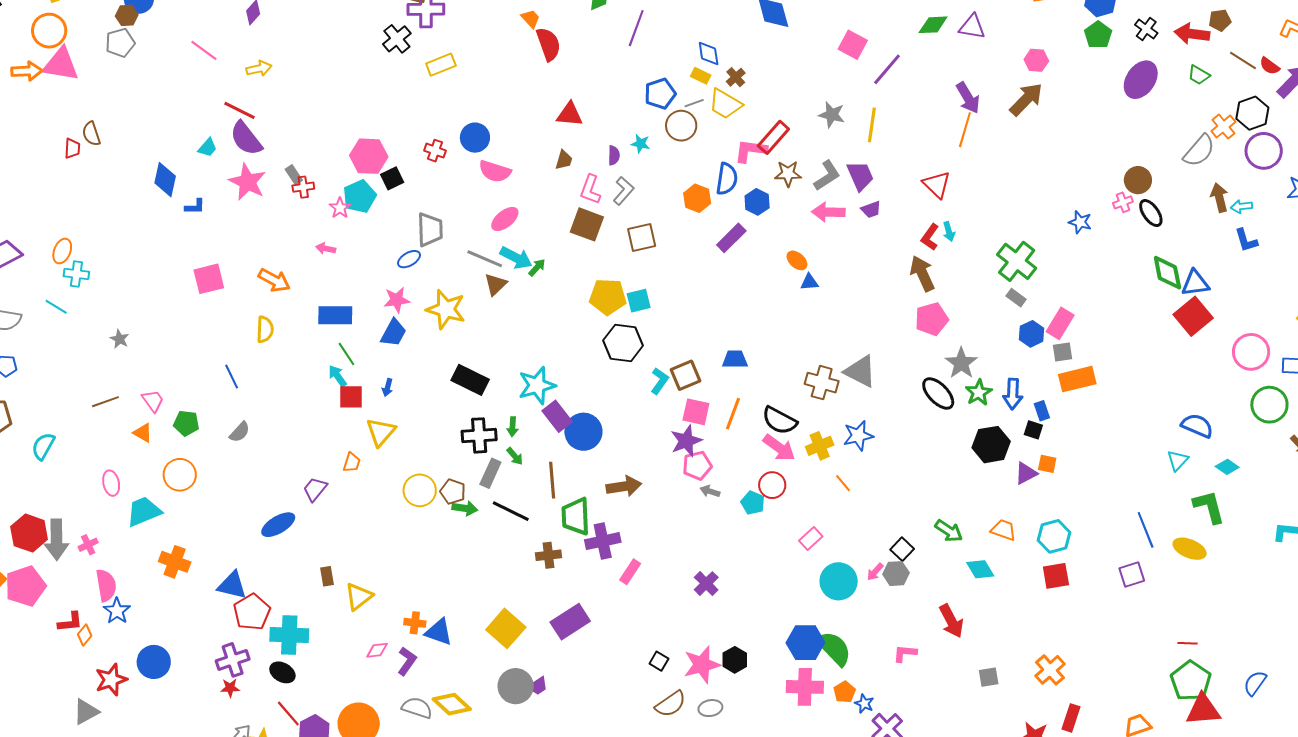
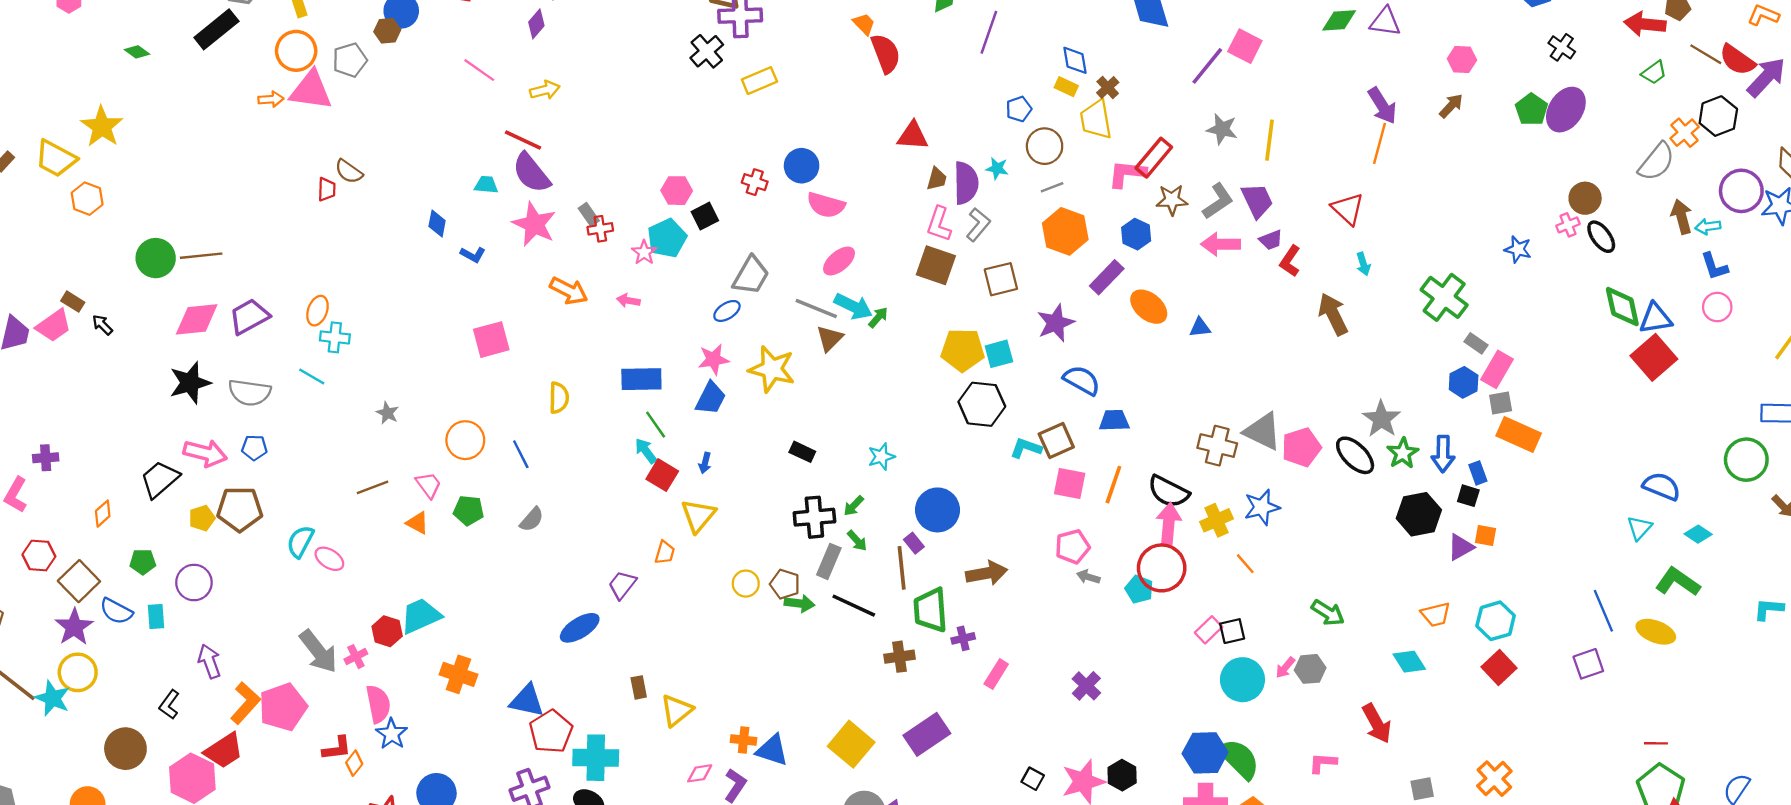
black cross: (1146, 29) -> (1562, 47), moved
green pentagon: (1098, 35) -> (1531, 109), moved
gray pentagon: (120, 43) -> (350, 60), moved
red semicircle: (1270, 66) -> (1737, 60), size x1.5
purple line: (887, 69) -> (1207, 66), moved
orange arrow: (27, 71) -> (271, 99), size x0.7
green trapezoid: (1199, 75) -> (1654, 73), turned -65
purple ellipse: (1141, 80) -> (1566, 110), moved
blue pentagon: (660, 94) -> (1019, 109), size x0.7
brown arrow: (1026, 99) -> (1451, 106), size x0.6
gray line: (694, 103) -> (1052, 187), moved
yellow trapezoid: (725, 104) -> (1096, 119), turned 51
brown semicircle: (91, 134) -> (349, 172), turned -35
cyan trapezoid: (208, 148) -> (486, 185), turned -125
purple circle: (1264, 151) -> (1741, 191), moved
purple semicircle: (614, 155) -> (966, 183), size x1.8
pink hexagon: (369, 156) -> (677, 191), size x0.7
brown trapezoid: (564, 160) -> (937, 179), moved
blue semicircle: (727, 179) -> (1082, 380), moved, turned -68
blue diamond: (165, 180) -> (437, 224), size x0.7
orange hexagon: (697, 198) -> (1065, 231), size x1.4
blue L-shape: (195, 207) -> (473, 255), turned 30
gray trapezoid: (430, 230) -> (751, 275), turned 33
red L-shape: (930, 237) -> (1290, 261), moved
orange ellipse: (797, 260) -> (1149, 307), moved, size x1.5
orange arrow: (274, 280) -> (569, 291), moved
gray rectangle: (1016, 298) -> (1476, 343), moved
pink pentagon: (932, 319) -> (1301, 447), moved
pink circle: (1251, 352) -> (1717, 307), moved, size x0.7
orange rectangle: (1077, 379) -> (1519, 435), turned 39
black rectangle: (470, 380) -> (802, 452), size x0.6
cyan L-shape: (660, 381) -> (1026, 448), turned -104
cyan star: (537, 385) -> (881, 457), size x0.6
red square: (351, 397) -> (662, 475), turned 32
purple rectangle: (557, 416) -> (914, 543), moved, size x0.6
green arrow: (513, 427) -> (854, 506), turned 42
purple star: (686, 441) -> (1056, 323), moved
pink arrow: (779, 448) -> (1169, 524), turned -120
orange circle: (180, 475) -> (465, 440), moved
pink ellipse: (111, 483) -> (329, 559), moved, turned -45
red circle: (772, 485) -> (1162, 568), size x1.5
yellow circle: (420, 490) -> (746, 584), size x0.7
green L-shape: (1209, 507) -> (1678, 582), turned -39
orange trapezoid: (1003, 530) -> (1436, 615), turned 148
green arrow: (949, 531) -> (1328, 613), moved
red hexagon: (29, 533) -> (387, 631), moved, size x0.7
gray arrow: (56, 540) -> (318, 651), turned -36
purple cross: (603, 541) -> (963, 638), size x0.6
black square: (902, 549) -> (1232, 631), moved, turned 35
red square: (1056, 576) -> (1499, 667), turned -32

